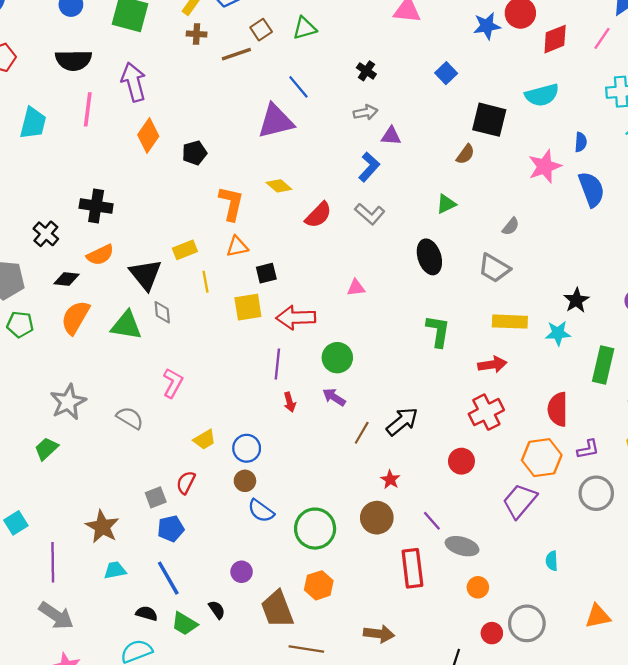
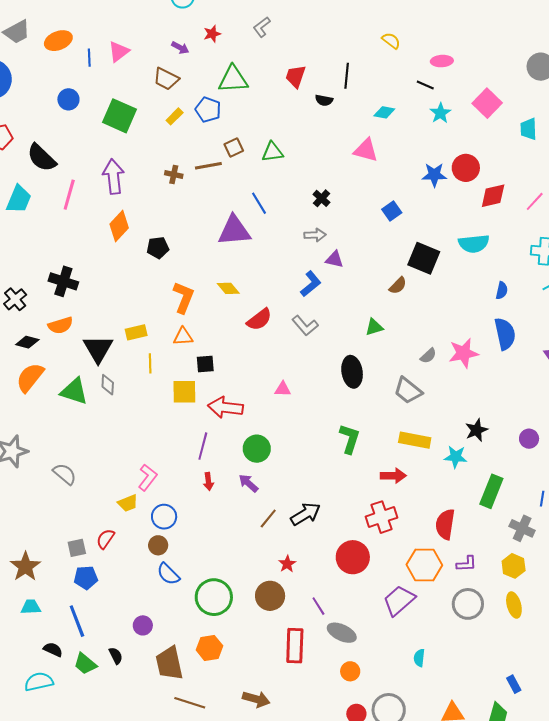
brown cross: (197, 34) -> (174, 175), moved
black semicircle: (73, 60) -> (42, 158), moved, turned 36
pink star: (545, 166) -> (464, 353), moved
pink L-shape: (173, 383) -> (148, 477), moved
red circle: (461, 461) -> (353, 557), size x1.4

